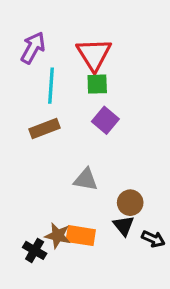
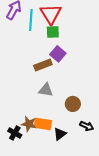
cyan line: (51, 86) -> (31, 20), moved
brown rectangle: (44, 129) -> (43, 65), moved
black triangle: (124, 226) -> (60, 134), moved, turned 32

